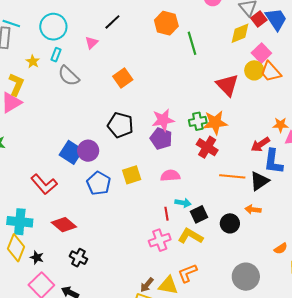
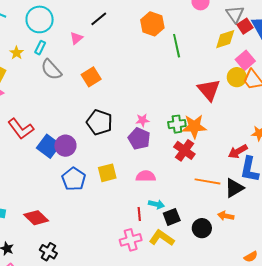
orange square: (123, 78) -> (91, 77), moved
pink star: (163, 120) -> (142, 120), size x0.6
red L-shape: (44, 184) -> (21, 129), moved

